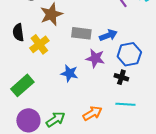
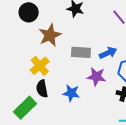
black semicircle: (18, 32) -> (42, 89), moved

